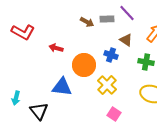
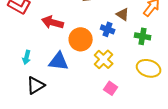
red arrow: (56, 48) -> (53, 22), size x1.5
cyan arrow: (16, 98) -> (27, 57), moved
black triangle: (39, 111) -> (36, 85), turned 36

